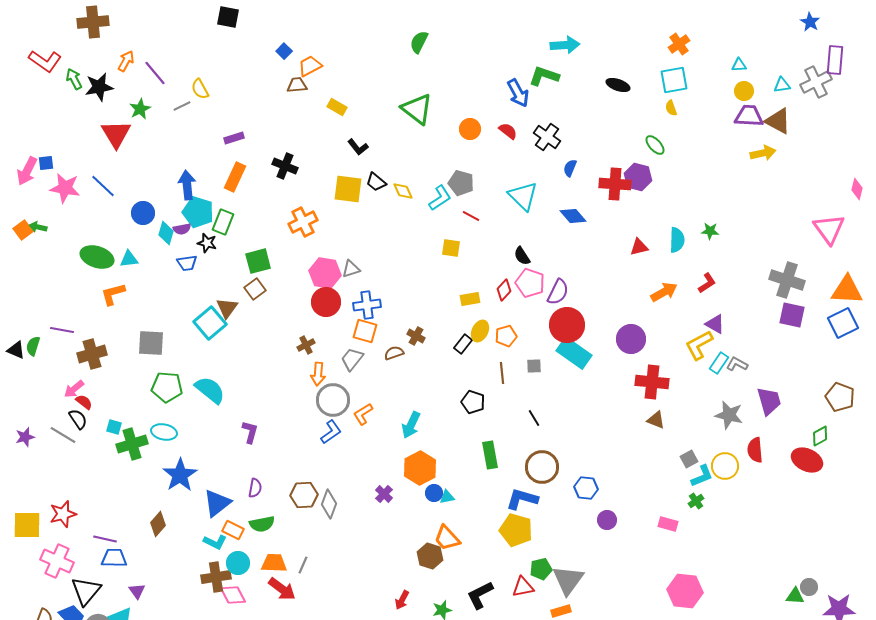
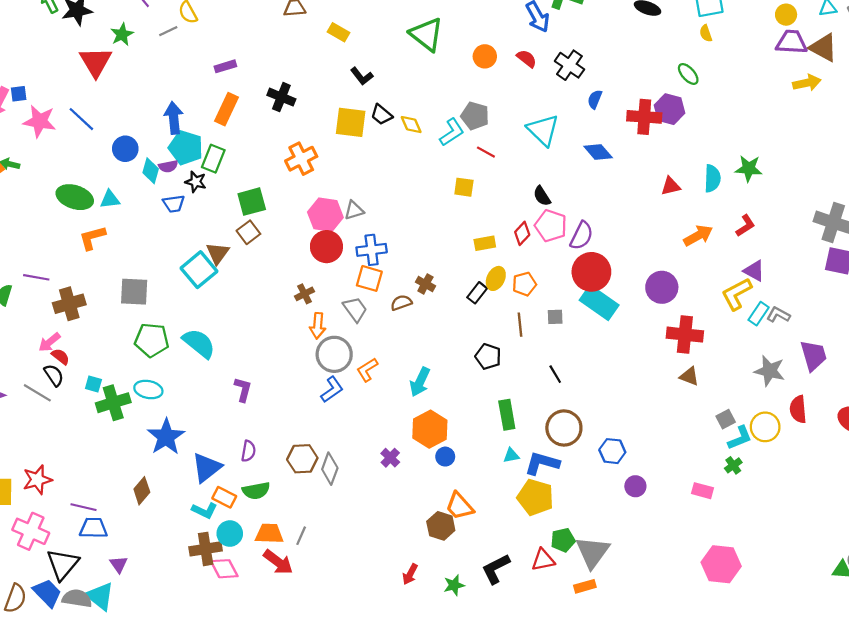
green star: (710, 231) -> (749, 169), size x1.4
gray trapezoid: (352, 359) -> (355, 309), turned 105
cyan triangle: (447, 497) -> (511, 455), moved

